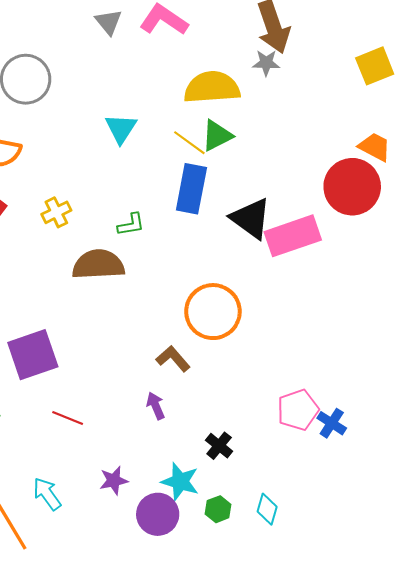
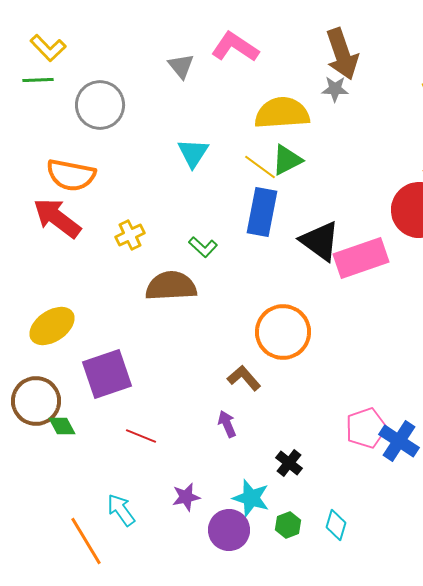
gray triangle: (109, 22) -> (181, 66), moved
green L-shape: (131, 225) -> (203, 247), turned 52
blue cross: (332, 423) -> (399, 441), size x1.4

